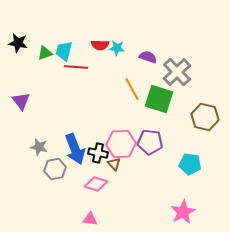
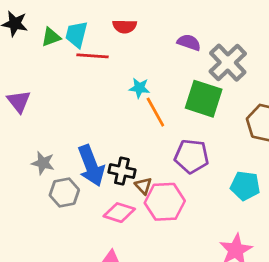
cyan star: (117, 48) -> (139, 88), moved
orange line: (132, 89) -> (155, 112), moved
pink hexagon: (121, 144) -> (165, 202), moved

